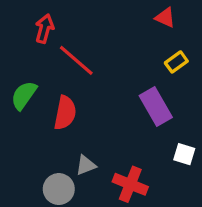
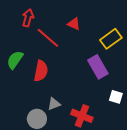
red triangle: (165, 17) -> (74, 24), moved
yellow rectangle: (176, 62) -> (111, 39), size x1.5

